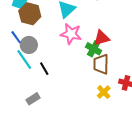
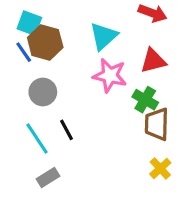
blue line: (16, 37) -> (24, 52), moved
red triangle: (102, 38) -> (153, 61), moved
cyan line: (24, 59) -> (37, 139), moved

